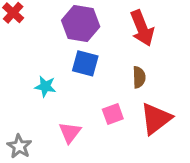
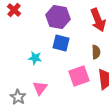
pink square: (113, 114) -> (79, 76), size x1.5
pink triangle: (70, 132) -> (40, 88), moved

